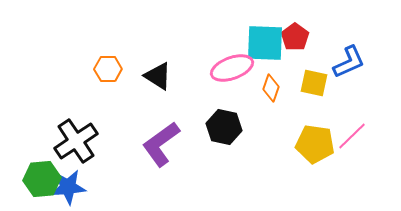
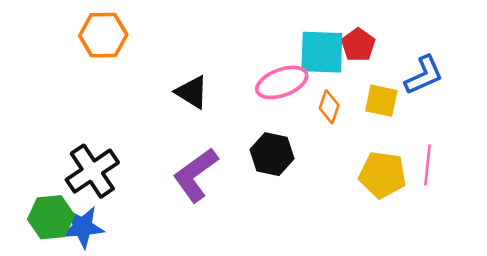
orange hexagon: (108, 69) -> (103, 35), moved, size x1.4
pink line: (352, 136) -> (427, 165), turned -40

